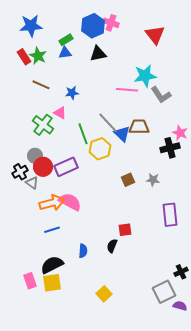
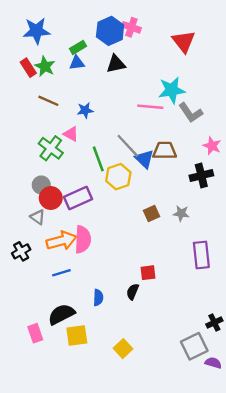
pink star: (180, 133) -> (212, 146), moved
black cross: (20, 172) -> (21, 251), moved
pink semicircle: (70, 202) -> (83, 240), turned 65
yellow square: (52, 283) -> (77, 336), moved

